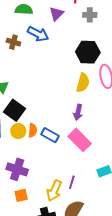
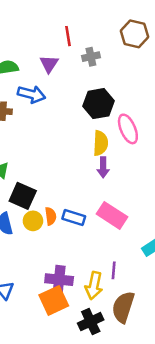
purple arrow: (78, 112) -> (103, 167), moved
purple cross: (17, 169) -> (59, 280), moved
orange square: (21, 195) -> (54, 300), size x1.6

